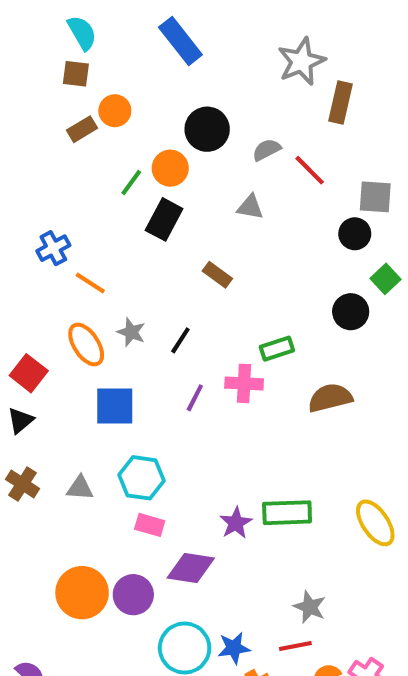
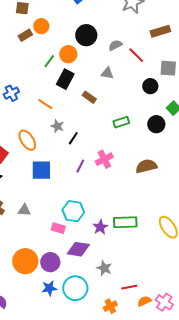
brown rectangle: (340, 103) -> (160, 31), moved, turned 60
black circle: (355, 234) -> (150, 86), moved
brown rectangle: (217, 275) -> (89, 97), moved
orange line: (90, 283) -> (45, 104), moved
gray star: (131, 332) -> (57, 126), moved
green rectangle: (277, 349) -> (121, 122), moved
pink cross: (244, 383) -> (104, 159), turned -30
cyan hexagon: (141, 478) -> (73, 211), moved
gray star: (310, 607) -> (104, 268), moved
blue star: (234, 648) -> (49, 288), moved

